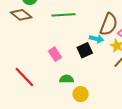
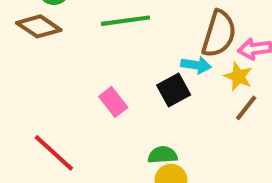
green semicircle: (67, 79) -> (163, 155), moved

